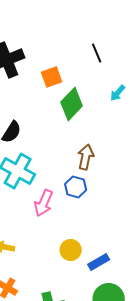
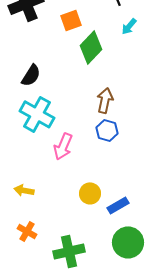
cyan arrow: (118, 93) -> (129, 26), moved
blue hexagon: (76, 187) -> (107, 130), moved

